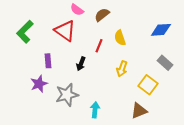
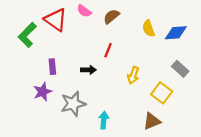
red triangle: (65, 31) -> (56, 20), moved
yellow semicircle: (120, 38) -> (149, 28), moved
black arrow: (81, 64) -> (88, 70), turned -112

